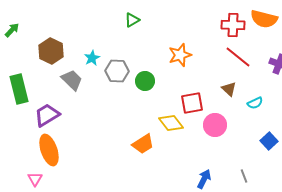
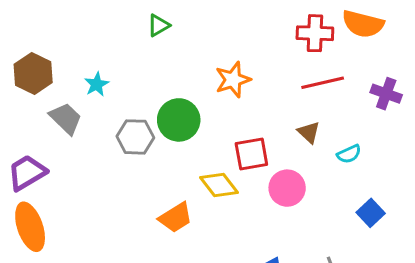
red line: (238, 57) -> (323, 83), turned -52
gray hexagon: (117, 71) -> (135, 137), moved
green circle: (145, 81) -> (179, 120), size x1.4

